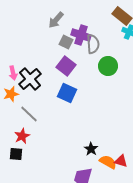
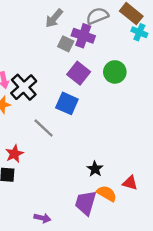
gray semicircle: (93, 44) -> (97, 16), moved, turned -108
purple square: (66, 66) -> (79, 73), moved
gray line: (29, 114) -> (44, 128), moved
orange semicircle: (108, 162) -> (107, 193), moved

